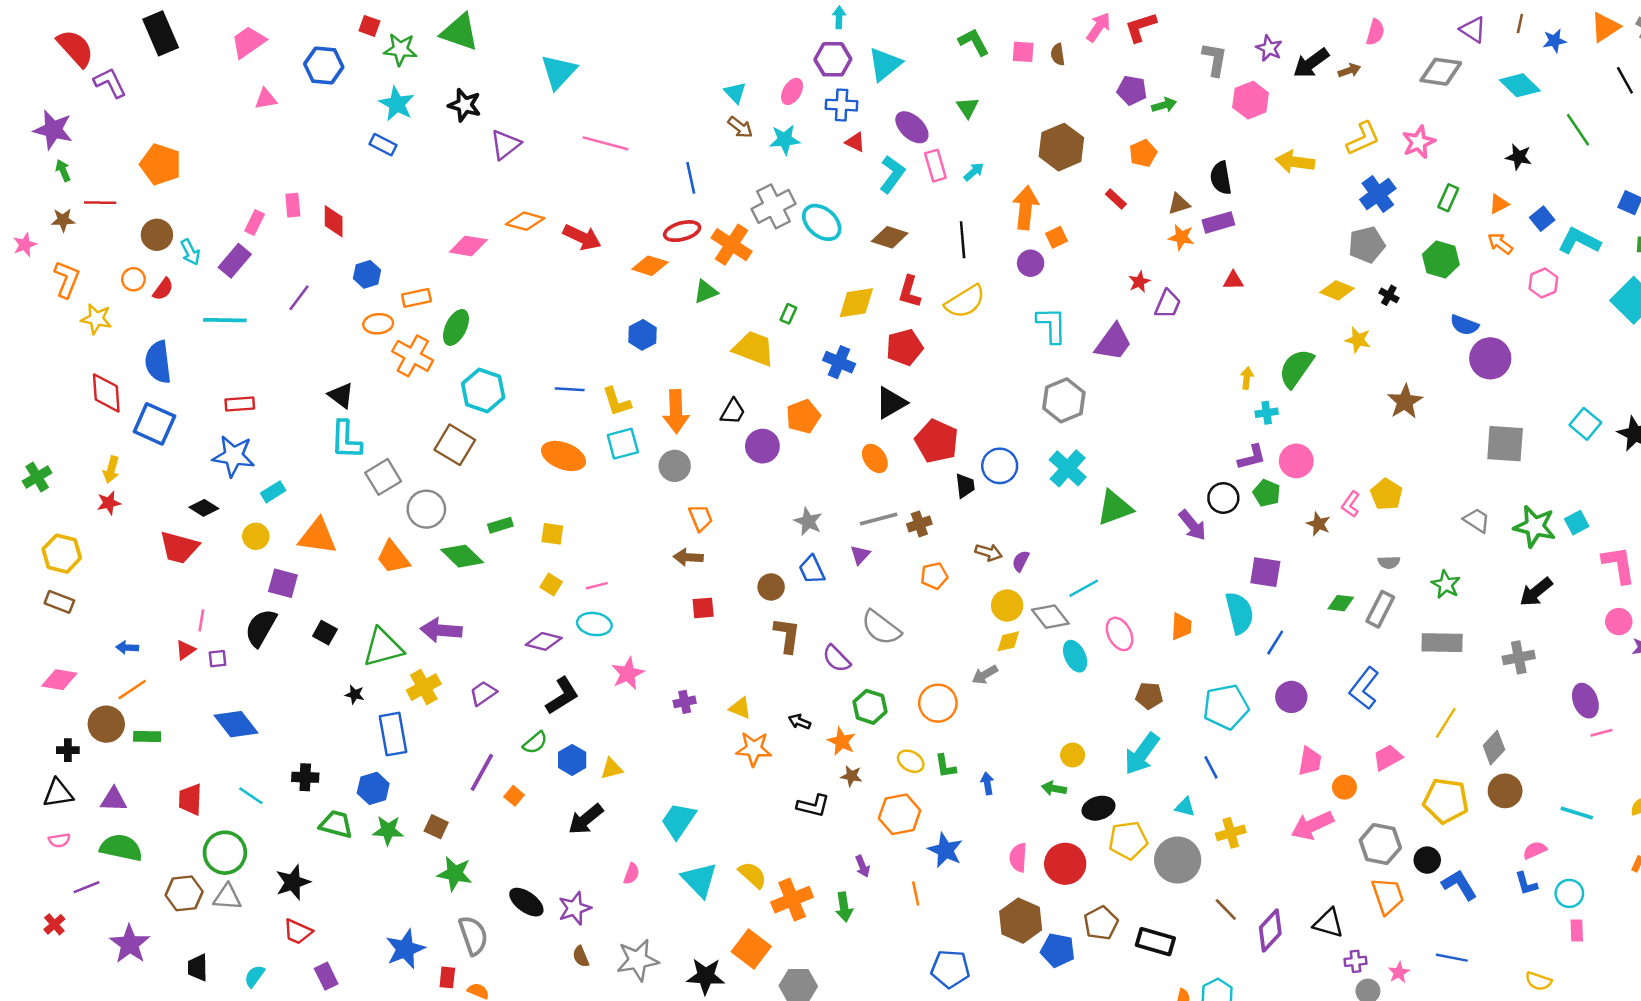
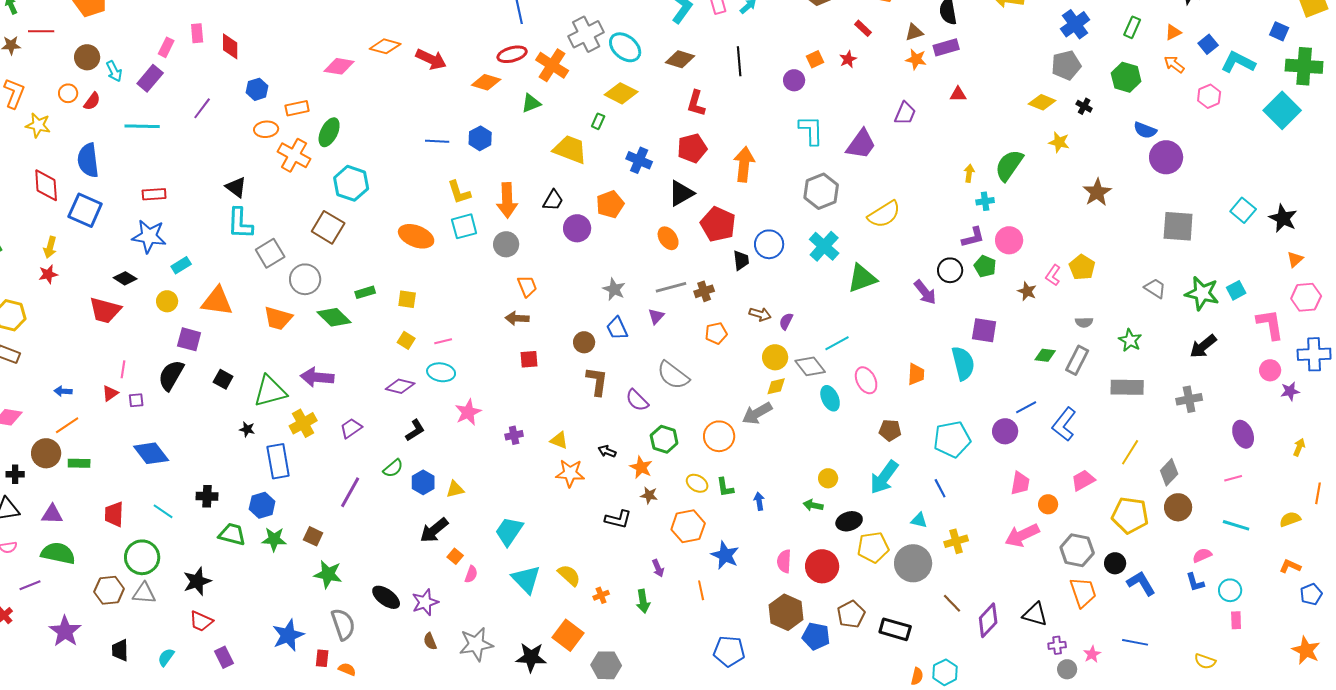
orange arrow: (1026, 208) -> (744, 164), moved
red star: (1139, 282) -> (848, 59), moved
yellow semicircle: (965, 302) -> (884, 214), moved
yellow diamond: (856, 303) -> (621, 93), moved, turned 36
blue line: (570, 389) -> (437, 141), moved
orange trapezoid: (393, 557) -> (278, 318), turned -36
blue line: (1275, 643) -> (1026, 407), moved, turned 30
gray arrow: (985, 675) -> (757, 413), size x1.4
black L-shape: (562, 696) -> (415, 430), size x0.7
pink line: (1601, 733) -> (1233, 478), moved
orange square: (514, 796) -> (455, 556), moved
orange cross: (792, 900) -> (601, 595), size x0.5

